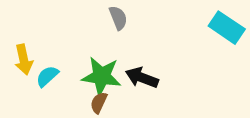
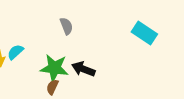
cyan semicircle: (47, 76) -> (15, 52), moved

